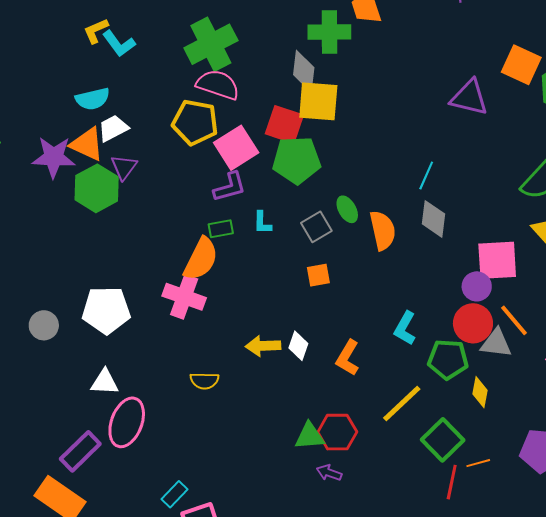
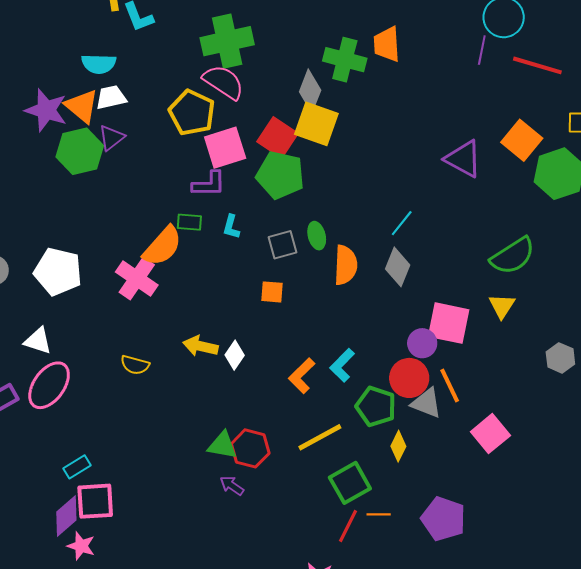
orange L-shape: (348, 358) -> (302, 376), moved

